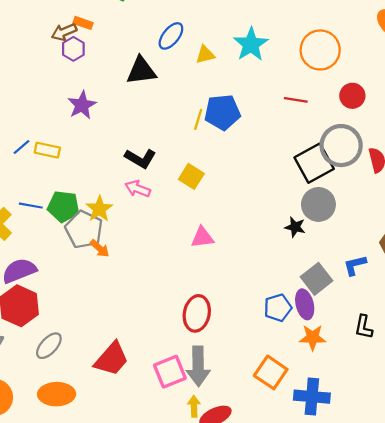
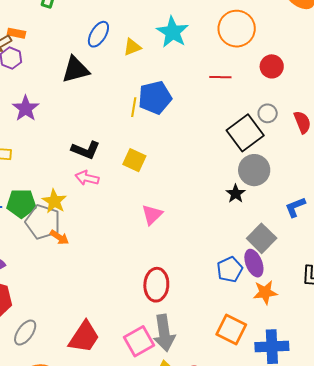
gray circle: (341, 146) -> (268, 113), size x0.5
black star: (295, 227) -> (236, 194), turned 30
pink triangle: (202, 237) -> (152, 215), turned -30
blue L-shape: (355, 265) -> (295, 207), moved

